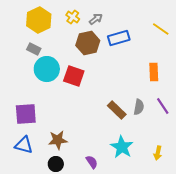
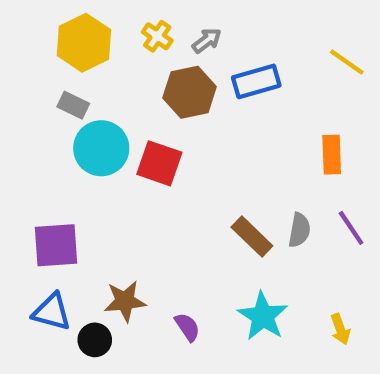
yellow arrow: (158, 153) -> (340, 329), turned -32
purple semicircle: (92, 162) -> (187, 327), moved
black circle: (56, 164) -> (95, 340), moved

